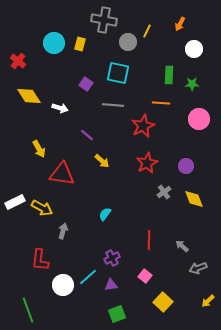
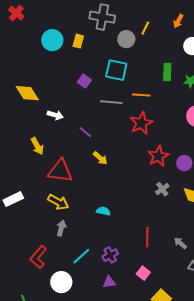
red cross: (18, 61) -> (16, 13), moved
orange line: (161, 103) -> (141, 95), moved
white arrow: (60, 108) -> (55, 115), moved
red star: (147, 163) -> (158, 156), moved
yellow arrow: (42, 208) -> (58, 202), moved
cyan semicircle: (105, 214) -> (103, 211), turned 64
red L-shape: (40, 260) -> (38, 257), turned 35
cyan line: (88, 277) -> (81, 256), moved

